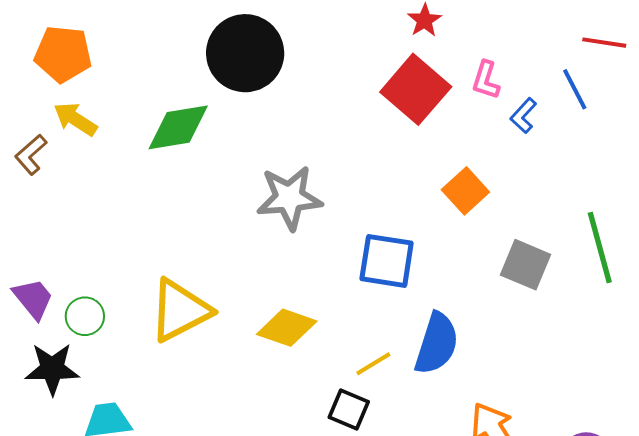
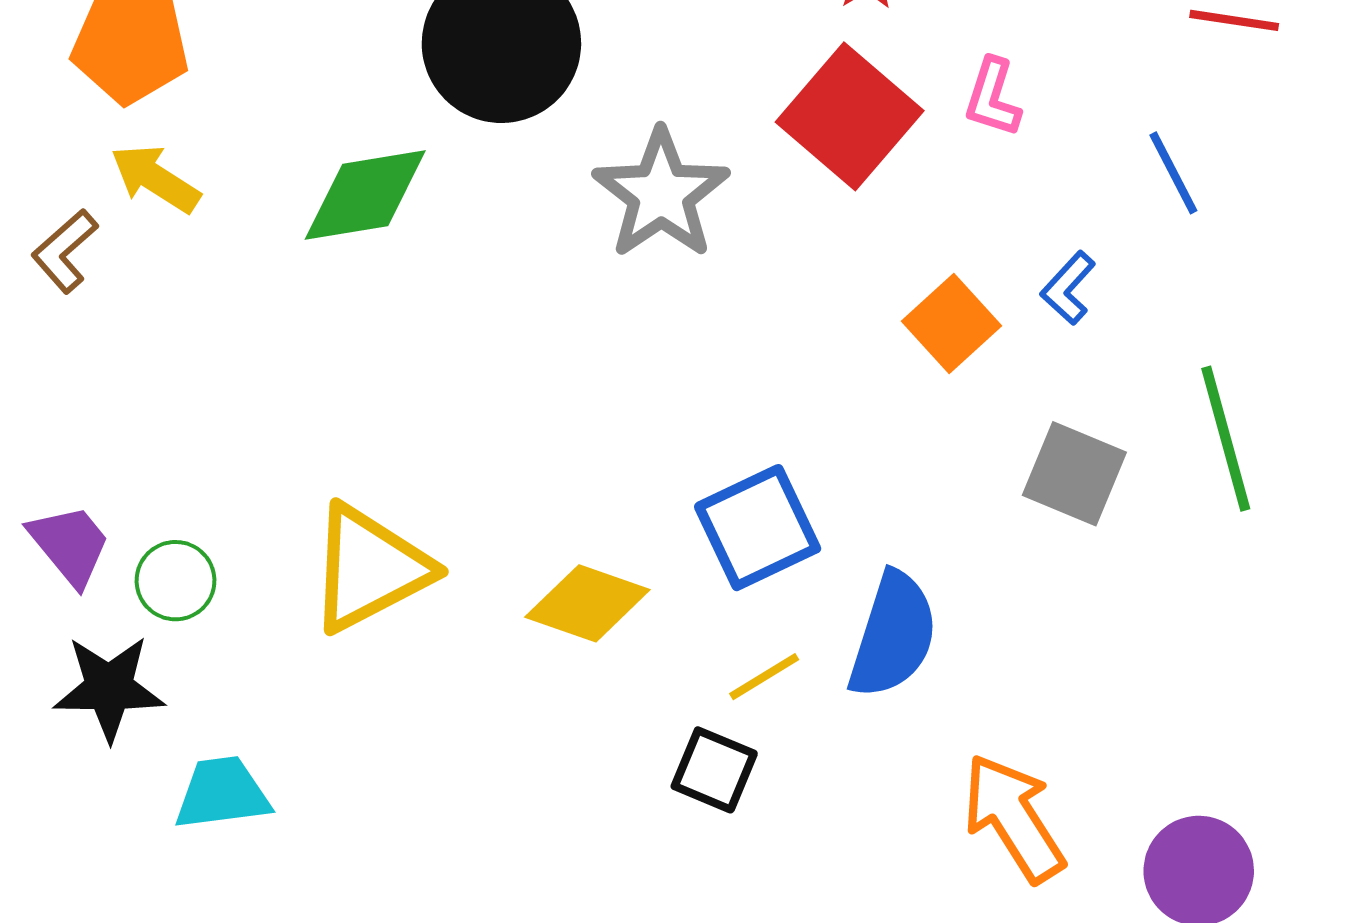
blue line: (575, 89) -> (1173, 173), moved
blue L-shape: (523, 116) -> (1068, 288), moved
gray star: (289, 198) -> (661, 194), moved, turned -30
blue square: (387, 261) -> (758, 528), moved, turned -34

